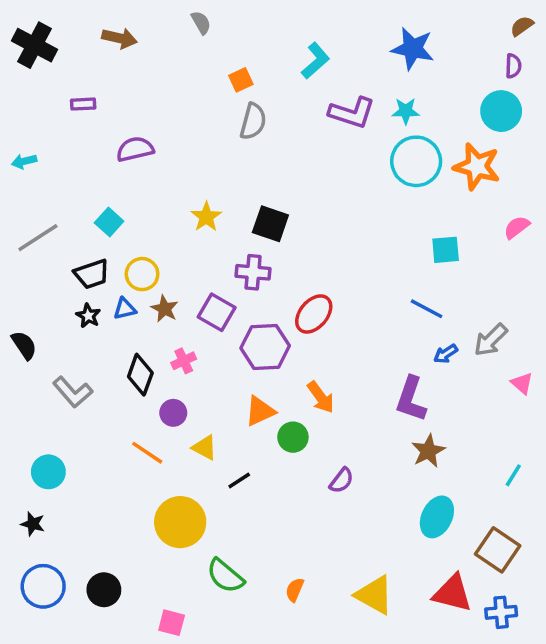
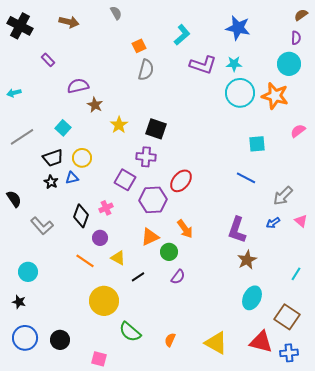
purple rectangle: (83, 104) -> (48, 60), turned 48
brown star: (165, 309) -> (95, 105), moved
blue arrow: (446, 354) -> (273, 223), moved
purple semicircle: (342, 480) -> (178, 277), moved

